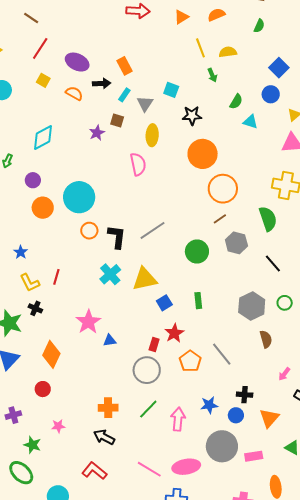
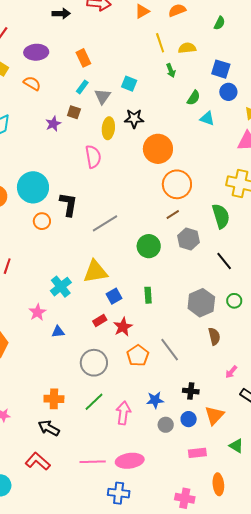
purple ellipse: (77, 62) -> (36, 52), turned -30
blue square: (279, 68) -> (221, 69), moved, turned -30
black arrow: (102, 83) -> (61, 14), moved
black star: (192, 116) -> (134, 119), moved
black L-shape: (117, 237) -> (68, 204), moved
cyan cross: (110, 274) -> (61, 287), moved
pink star: (88, 322) -> (37, 312), size x0.7
red rectangle: (154, 345) -> (100, 321), moved, turned 40
blue circle: (236, 415) -> (189, 419), moved
gray circle: (222, 446) -> (166, 425), moved, size x0.5
pink line: (149, 469) -> (93, 462), turned -35

